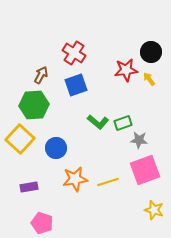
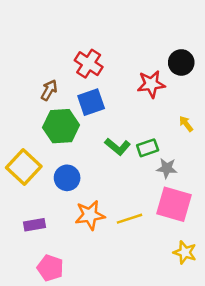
yellow arrow: (149, 79) -> (186, 124), moved
green hexagon: (34, 105) -> (61, 126), moved
pink square: (145, 170) -> (174, 204), turned 36

